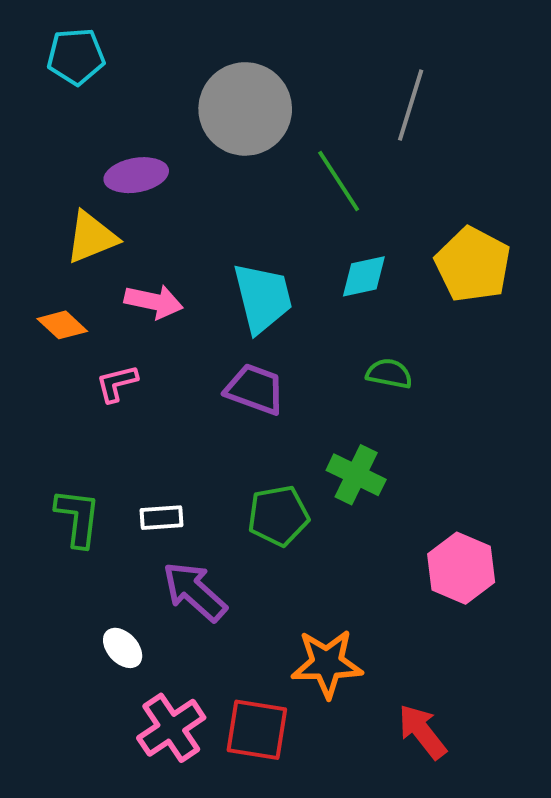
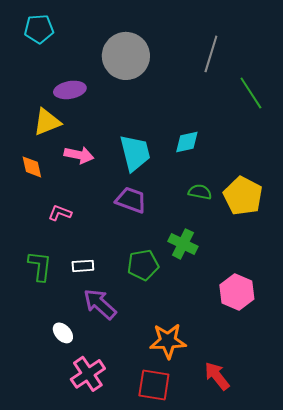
green line: (339, 181) -> (251, 93), moved
yellow pentagon: (473, 265) -> (243, 196), moved
orange diamond: (62, 325) -> (32, 167), turned 35
pink L-shape: (117, 383) -> (60, 213), moved, turned 35
red square: (257, 730) -> (154, 385), moved

